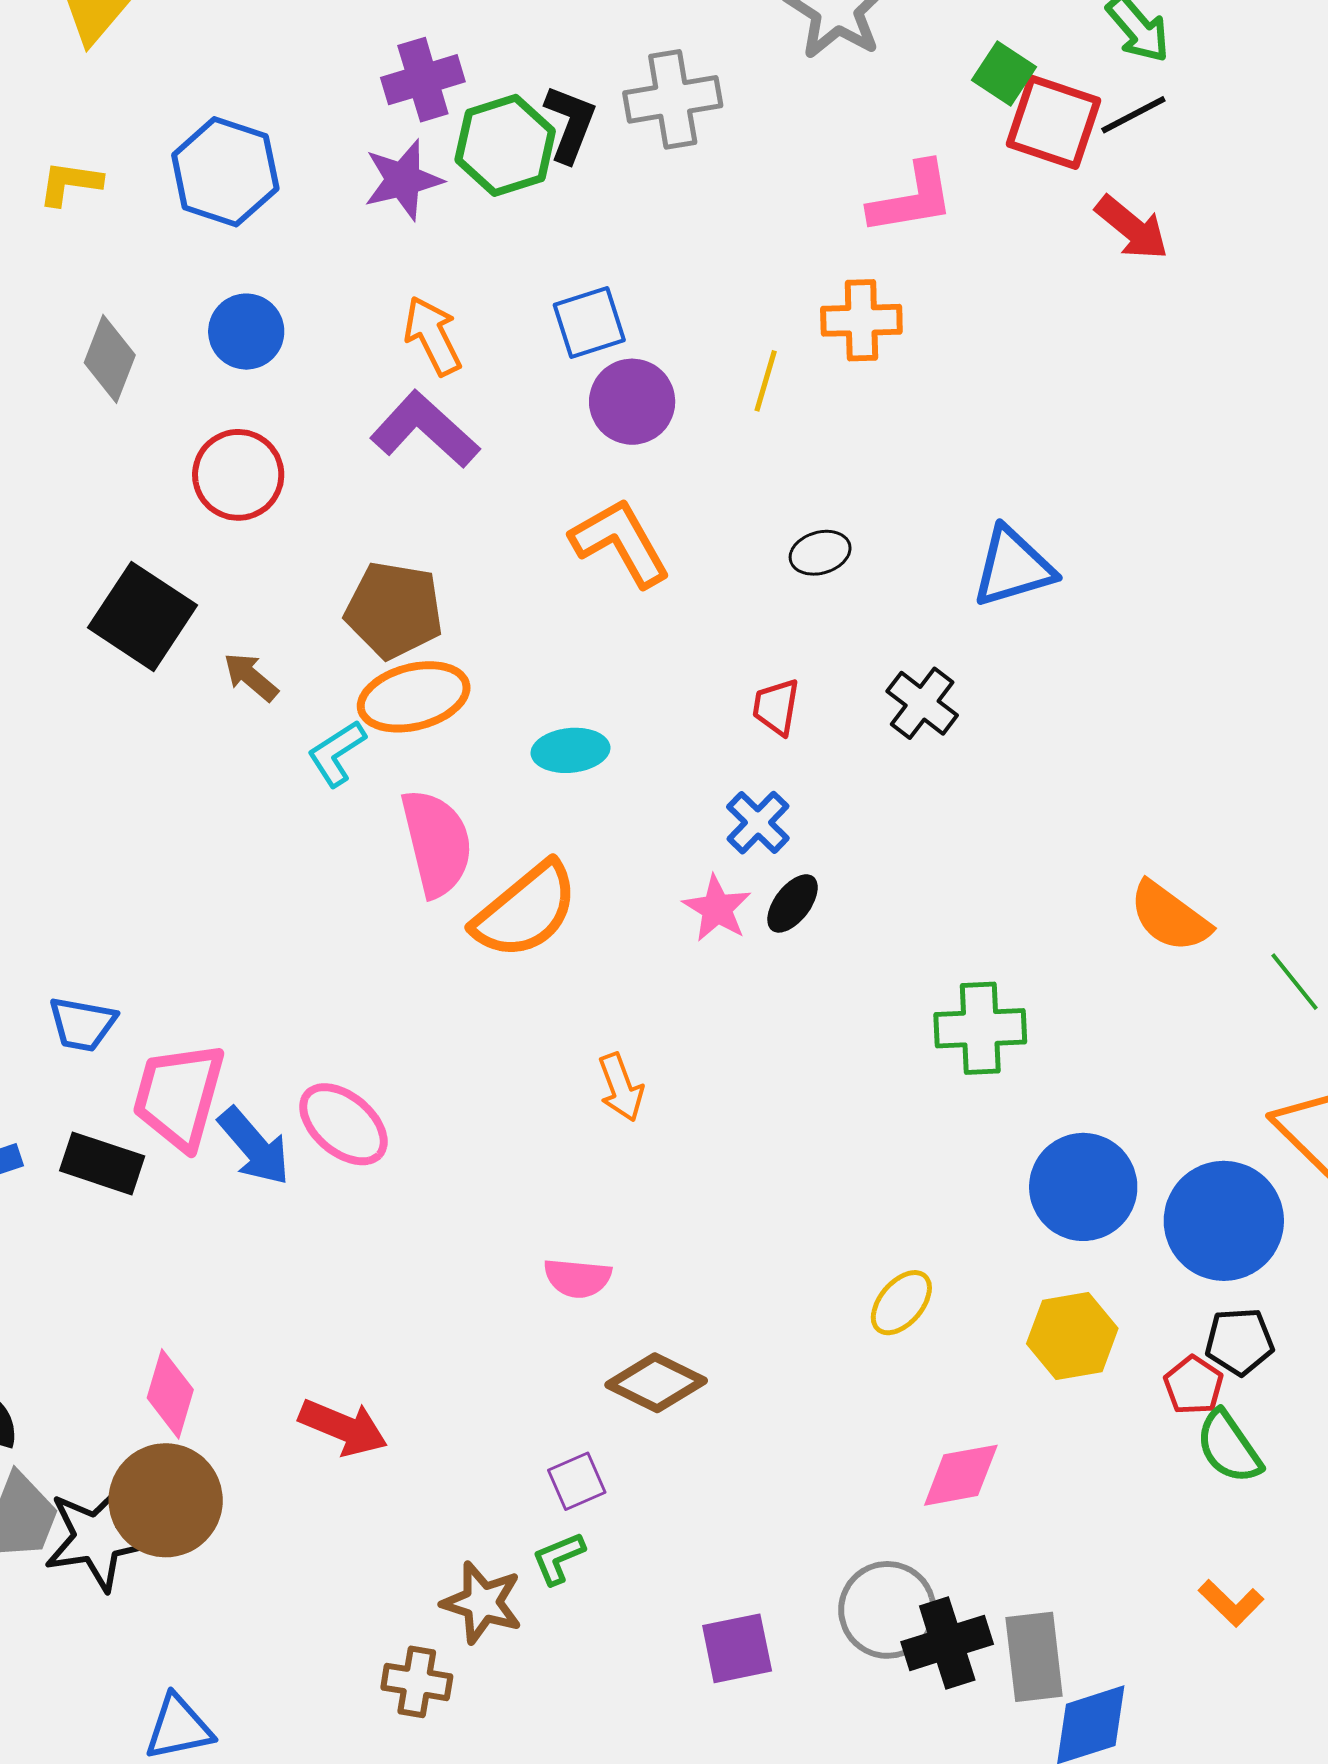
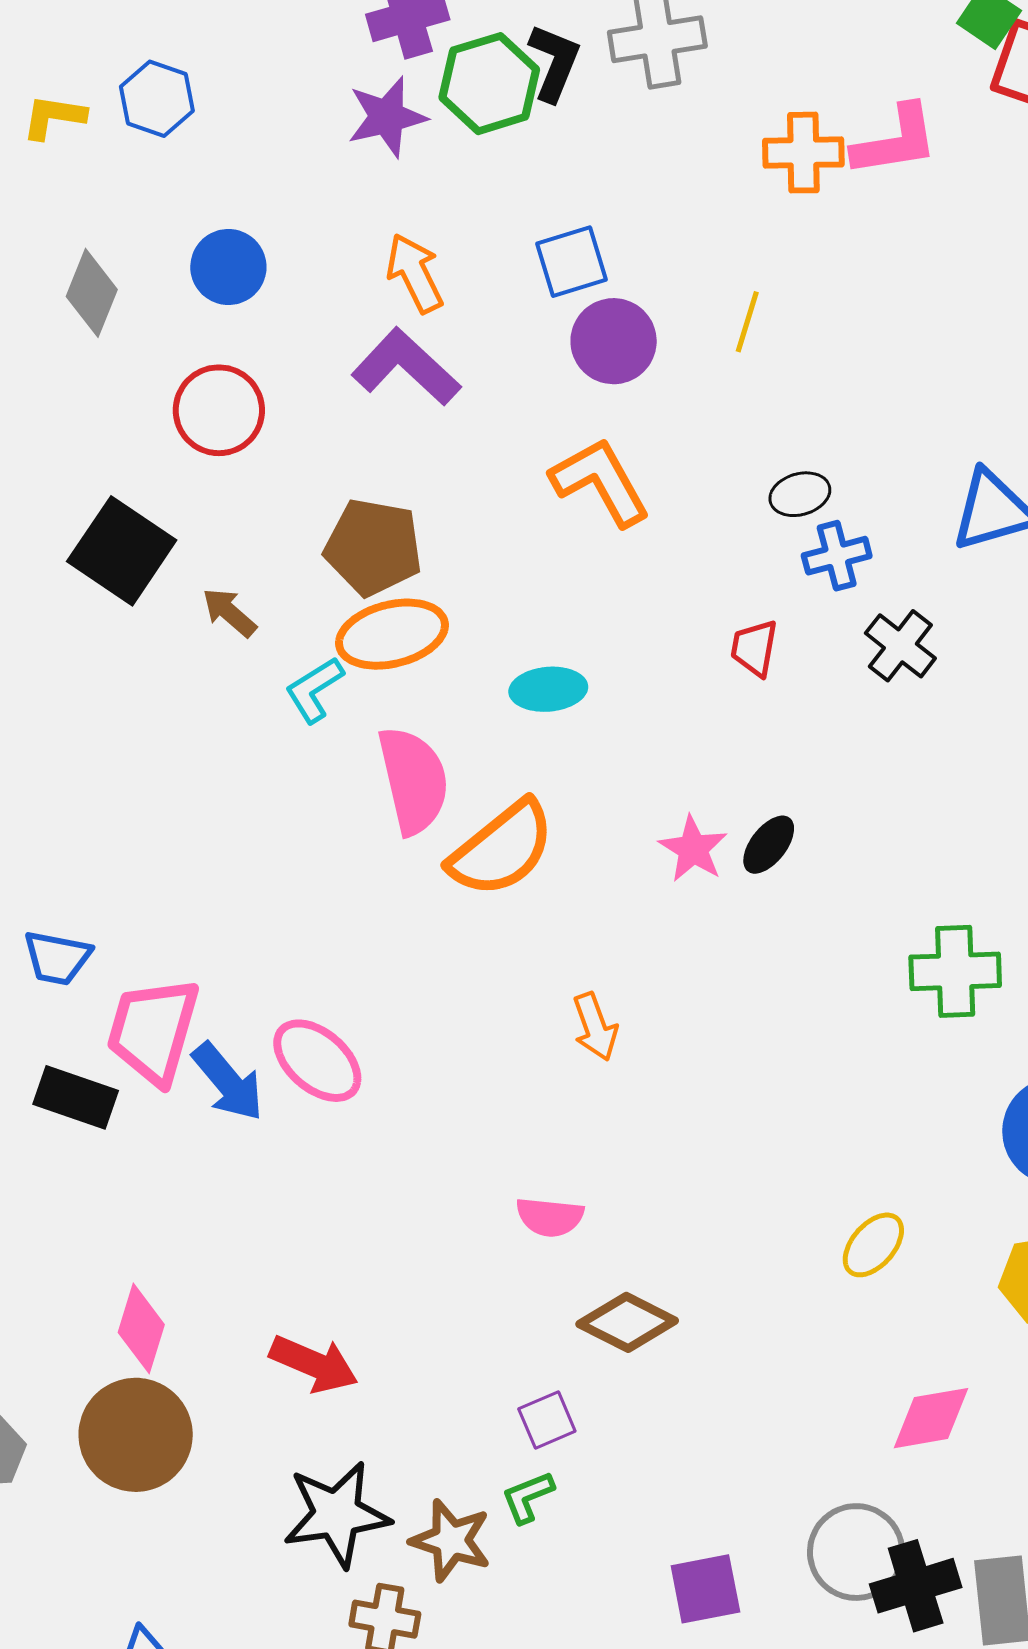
blue hexagon: (225, 172) -> (157, 99), moved, size x0.7
orange cross: (861, 320) -> (803, 153), moved
blue cross: (758, 823) -> (837, 556), moved, turned 30
black star: (97, 1538) -> (337, 1514), moved

